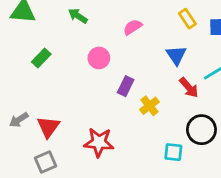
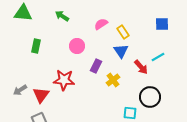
yellow rectangle: (187, 19) -> (123, 32), moved
blue triangle: (176, 55) -> (121, 51), moved
green rectangle: (41, 58) -> (36, 46), turned -32
red star: (99, 142) -> (64, 80), moved

